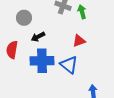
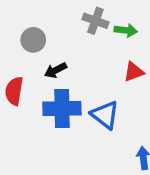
green arrow: (82, 12) -> (126, 30), turned 112
red triangle: (79, 41) -> (134, 72), moved

